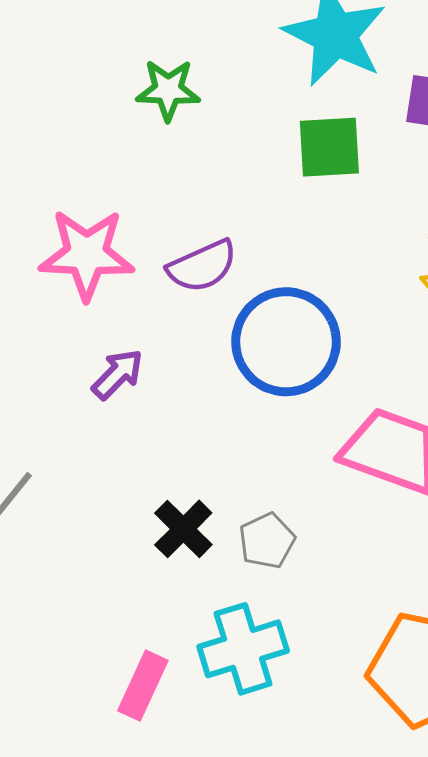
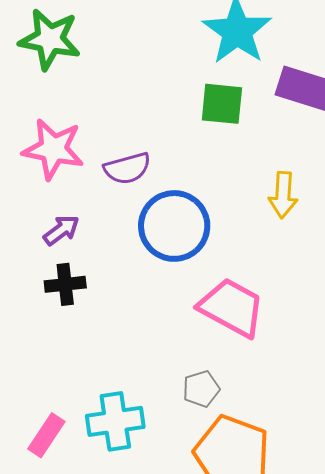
green star: (168, 90) -> (50, 39), moved, size x1.5
black cross: (183, 529) -> (65, 284), moved, turned 30
gray pentagon: (267, 541) -> (201, 389), moved

